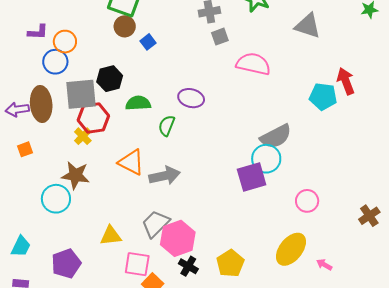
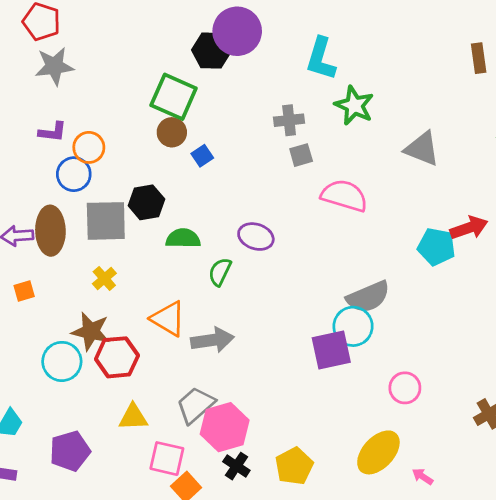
red arrow: (346, 81) -> (469, 228), turned 88
red hexagon: (93, 118) -> (117, 357), moved

